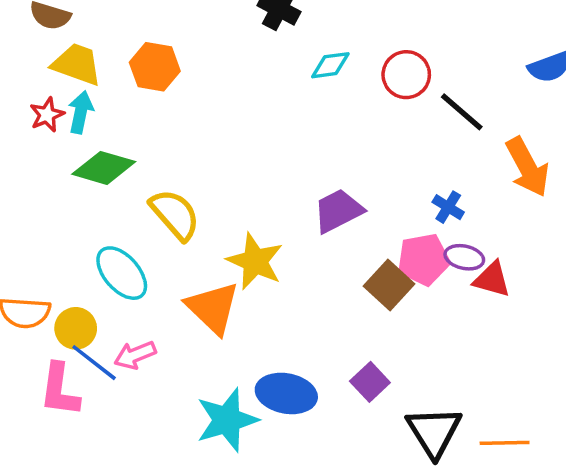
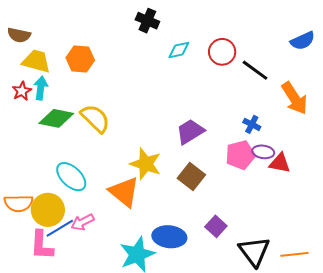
yellow semicircle: (175, 214) -> (95, 118), moved
brown square: (389, 285) -> (191, 177), moved
yellow circle: (76, 328) -> (48, 210), size x1.4
blue line: (94, 363) -> (60, 228), turned -64

